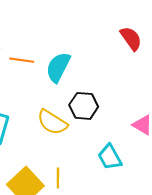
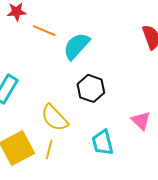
yellow semicircle: (52, 122) -> (55, 118), moved

